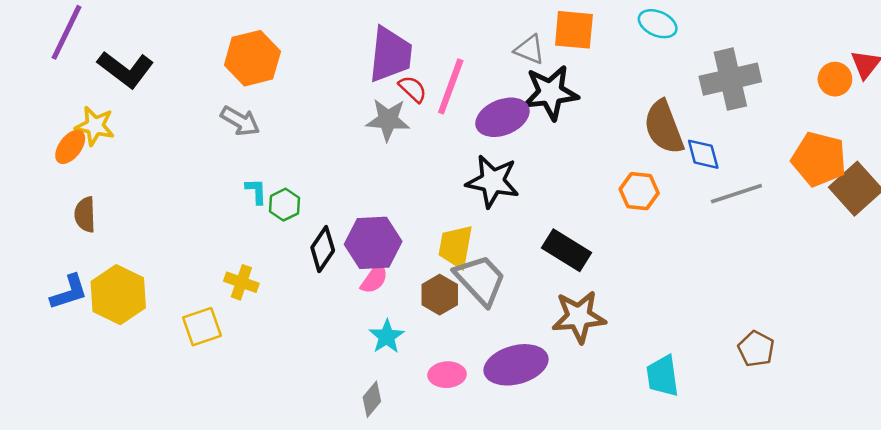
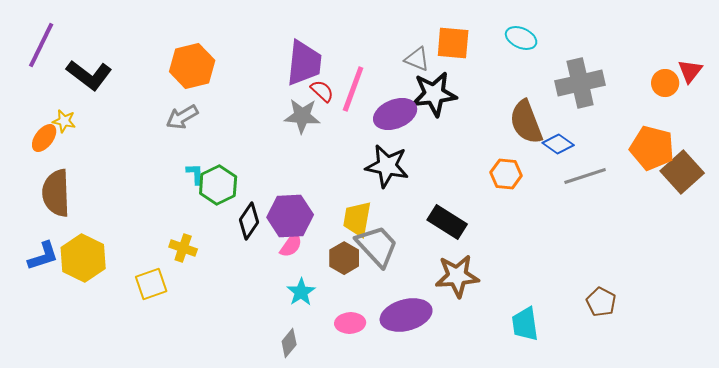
gray arrow: (240, 121) -> (182, 117), turned 120
yellow star: (95, 126) -> (64, 121), size x0.7
blue diamond: (703, 154) -> (558, 144), turned -40
green hexagon: (284, 205) -> (218, 185), size x1.5
brown semicircle: (85, 215) -> (56, 193), size x1.6

